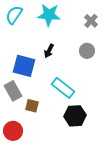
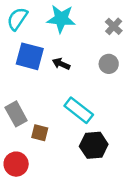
black arrow: (49, 51) -> (61, 64), turned 88
blue square: (24, 66) -> (30, 56), moved

